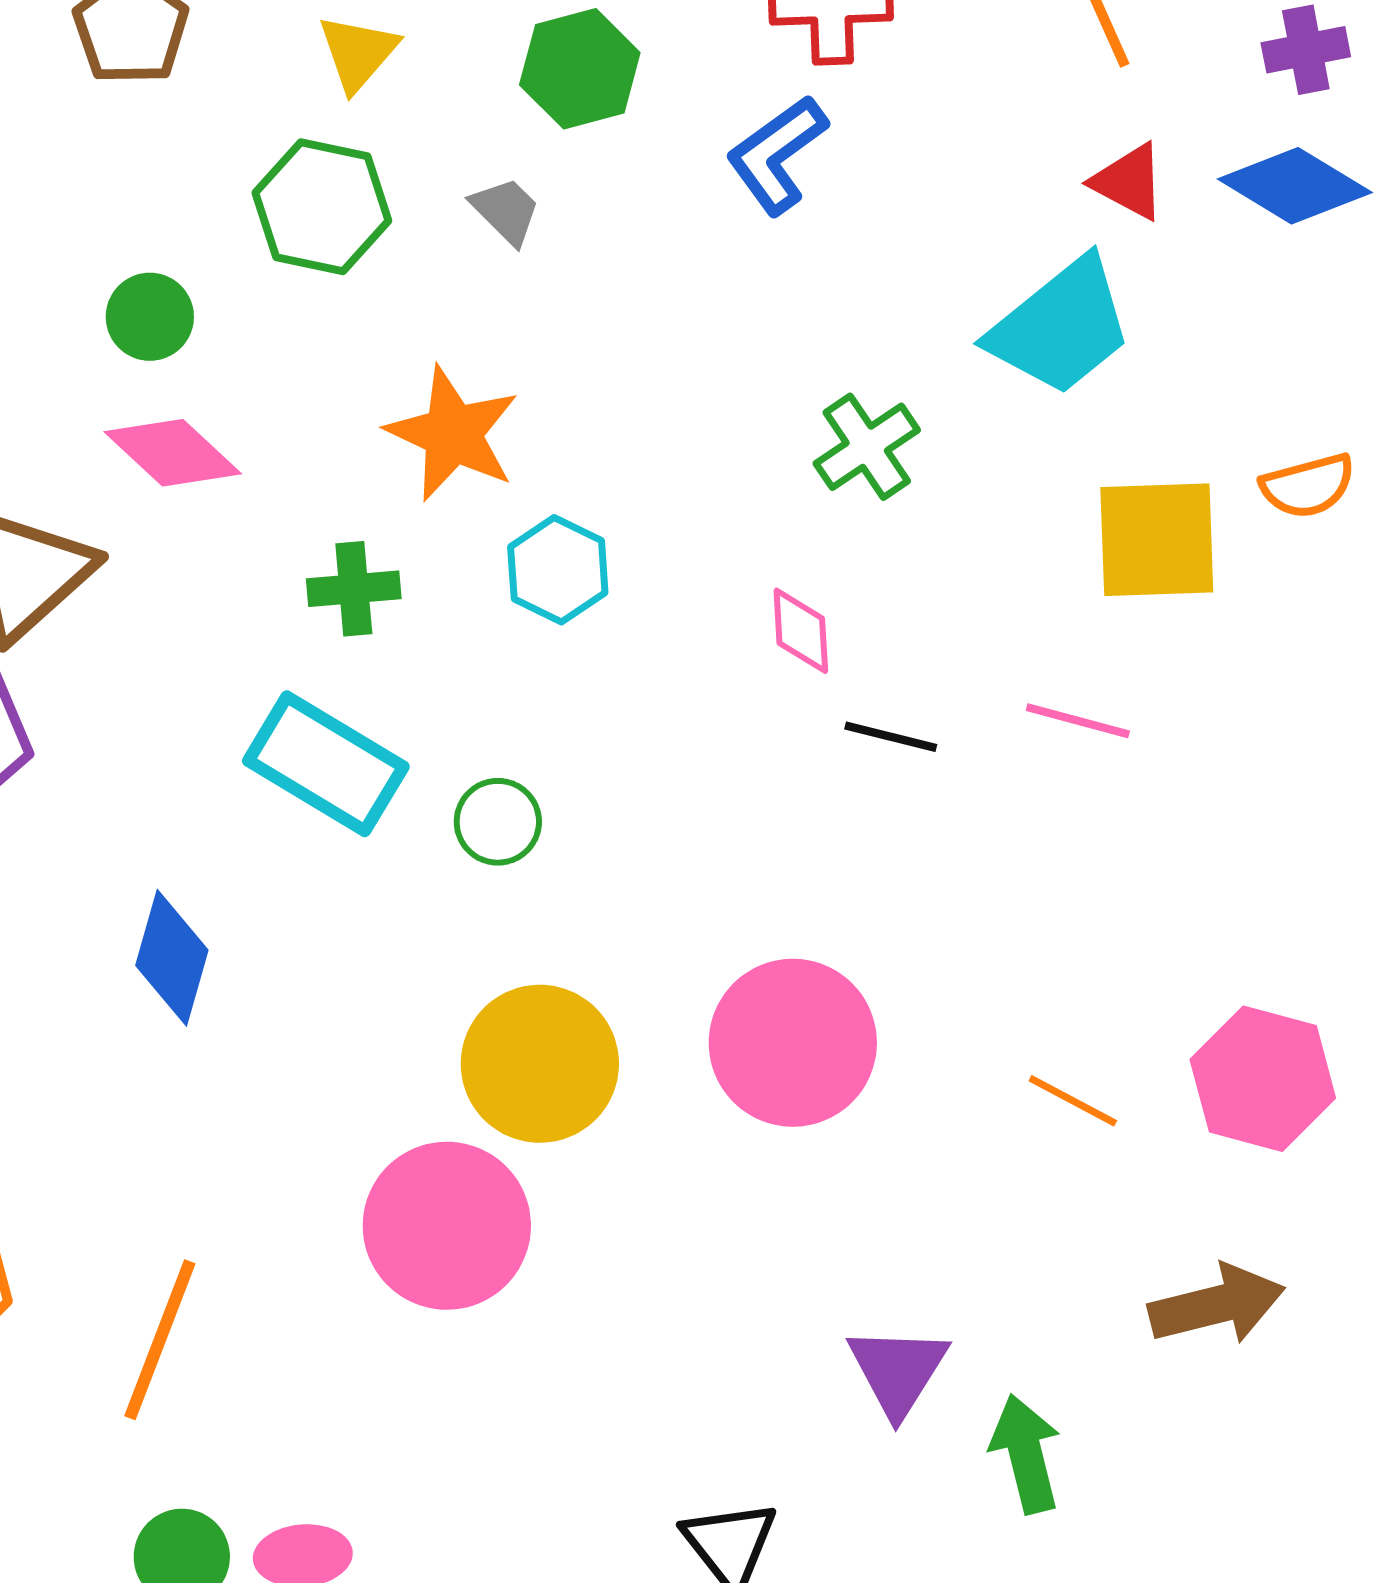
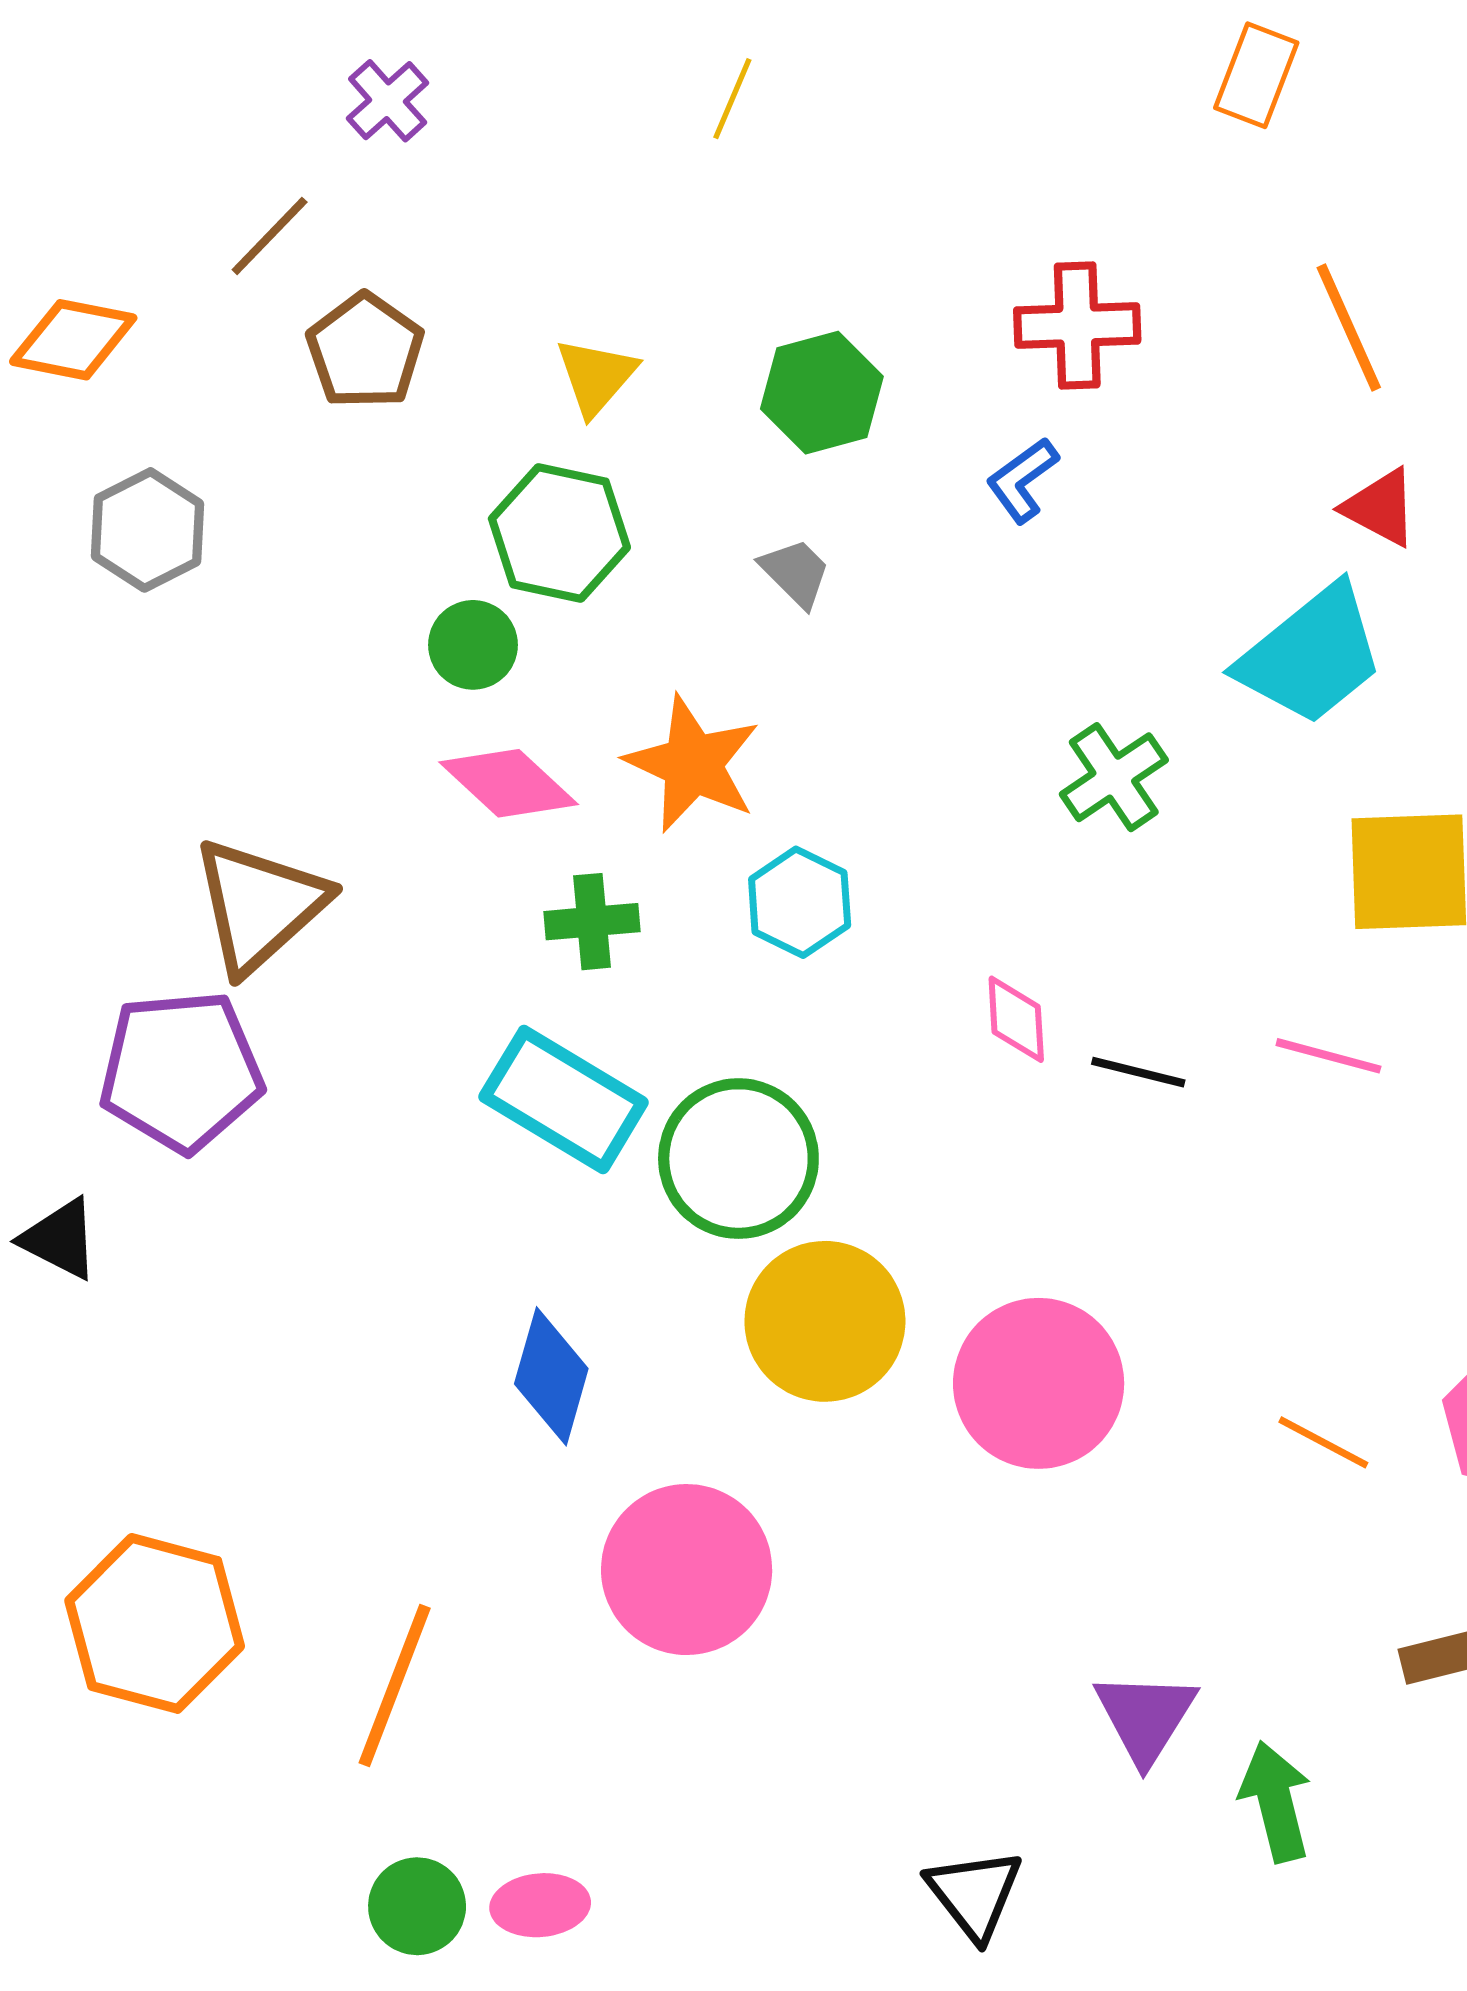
blue L-shape: (777, 155) -> (1022, 480), size x0.7
gray trapezoid: (506, 211) -> (795, 573), moved
green circle: (150, 317) -> (473, 645), moved
pink diamond: (173, 453) -> (509, 783), moved
pink diamond: (801, 631) -> (1016, 1019), moved
green circle: (498, 822) -> (738, 1159), size x1.8
blue diamond: (172, 958) -> (551, 1376), moved
yellow circle: (540, 1064) -> (825, 1321), moved

